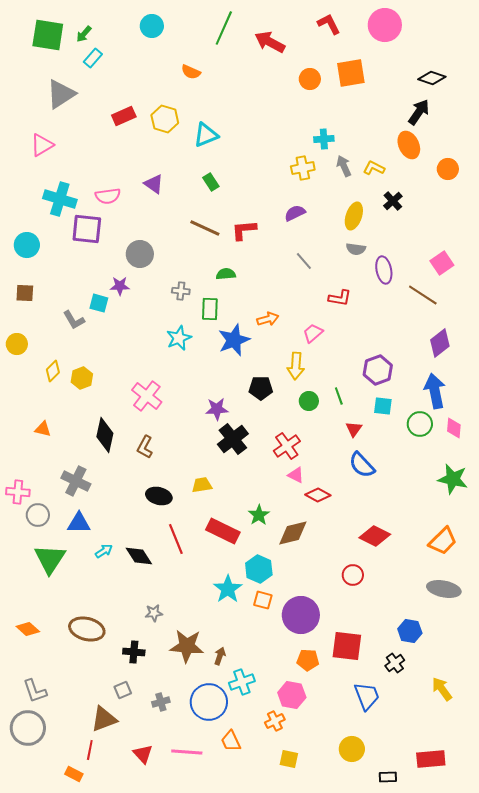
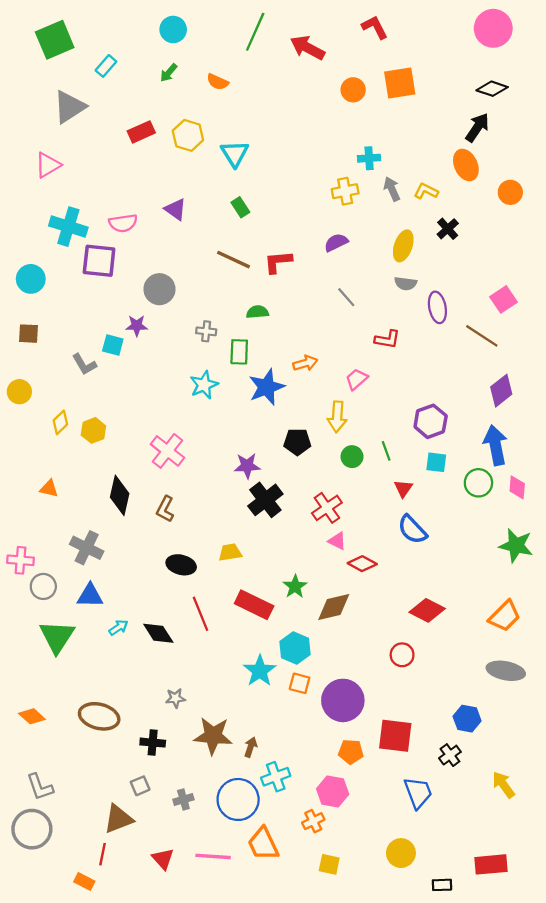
pink circle: (385, 25) -> (493, 28), moved
green arrow: (84, 34) -> (169, 73), moved
green square: (48, 35) -> (55, 40), turned -32
cyan triangle: (206, 135) -> (235, 154), turned -40
orange trapezoid: (231, 741) -> (263, 844), size x1.4

